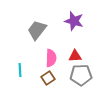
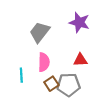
pink semicircle: (51, 58) -> (44, 62), moved
gray pentagon: (81, 75) -> (69, 85), moved

